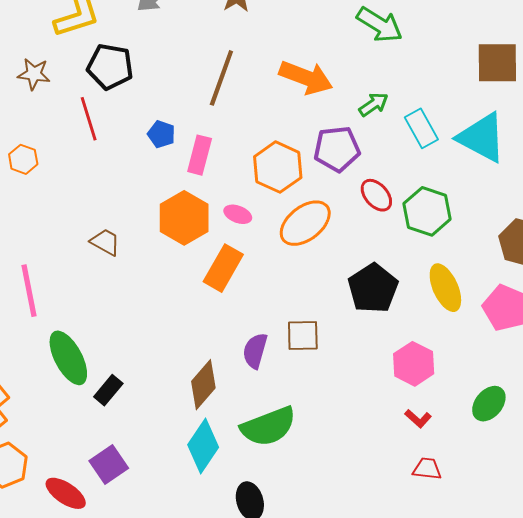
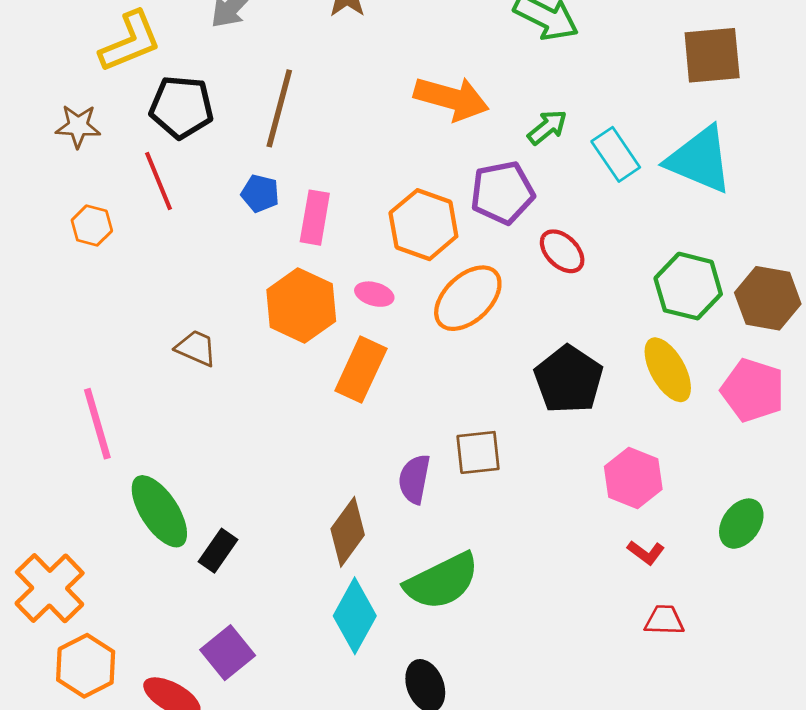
brown line: (221, 78) -> (279, 108), moved
orange hexagon: (23, 159) -> (92, 225), moved
green hexagon: (427, 211) -> (688, 286), moved

